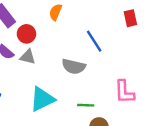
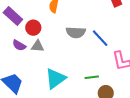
blue line: (94, 41) -> (100, 38), moved
gray semicircle: (74, 67) -> (76, 32), moved

